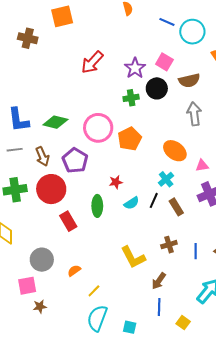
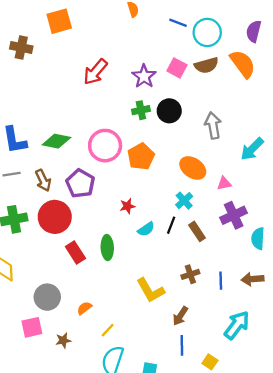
brown semicircle: (189, 80) -> (206, 65), moved
black circle: (157, 88) -> (169, 111), moved
green ellipse: (97, 206) -> (107, 247), moved
brown star: (40, 307) -> (63, 340), moved

